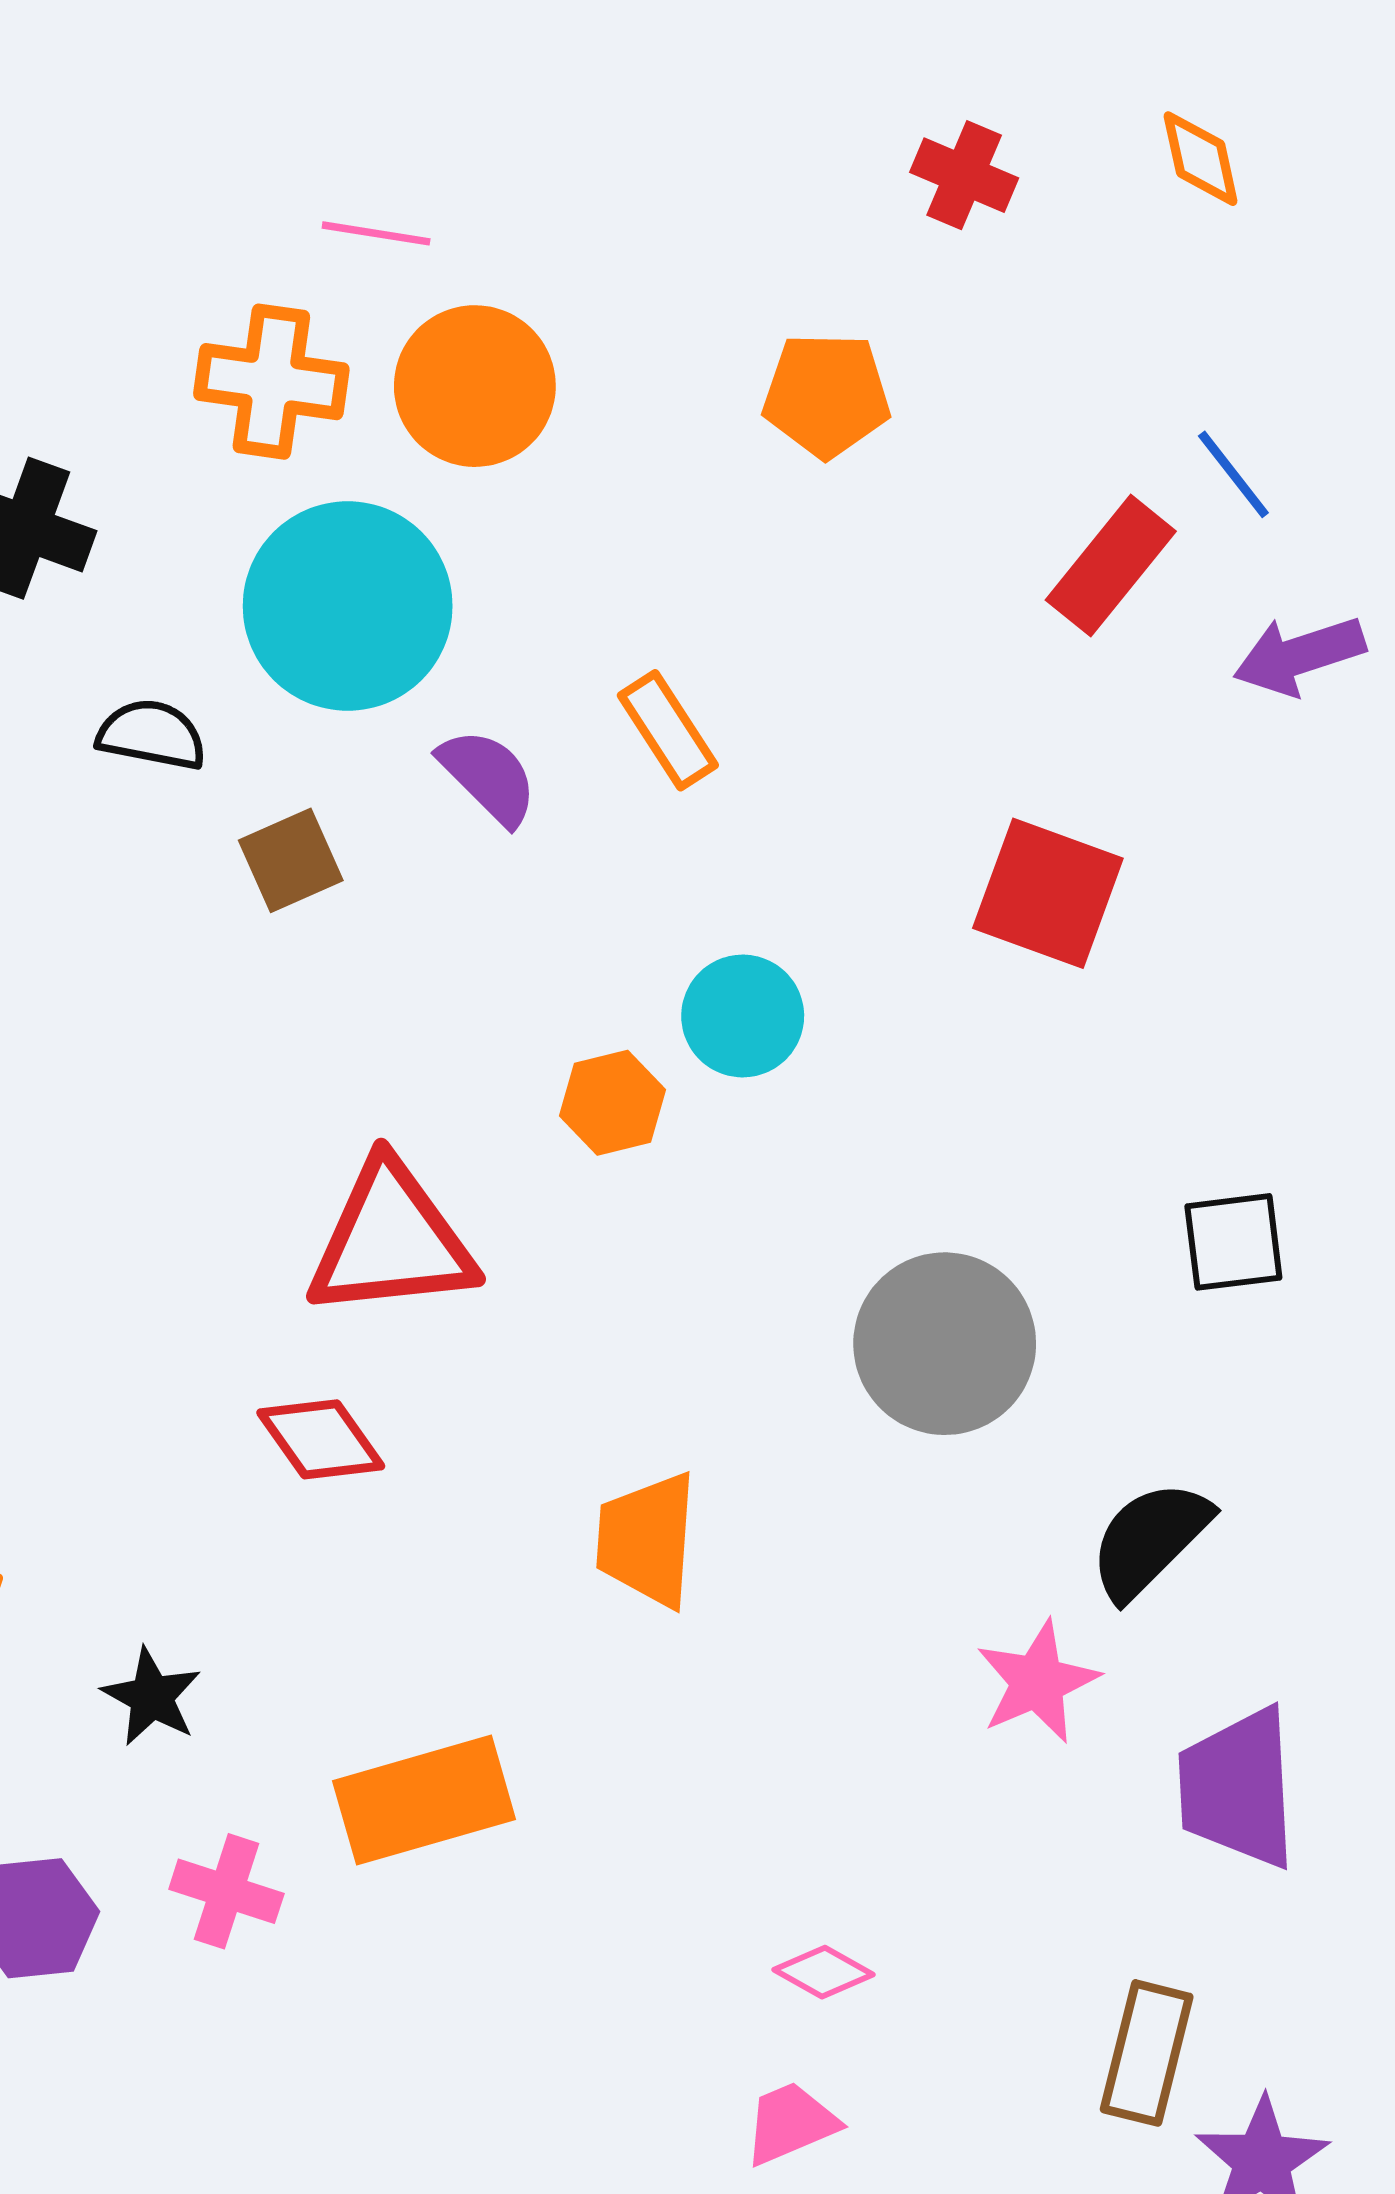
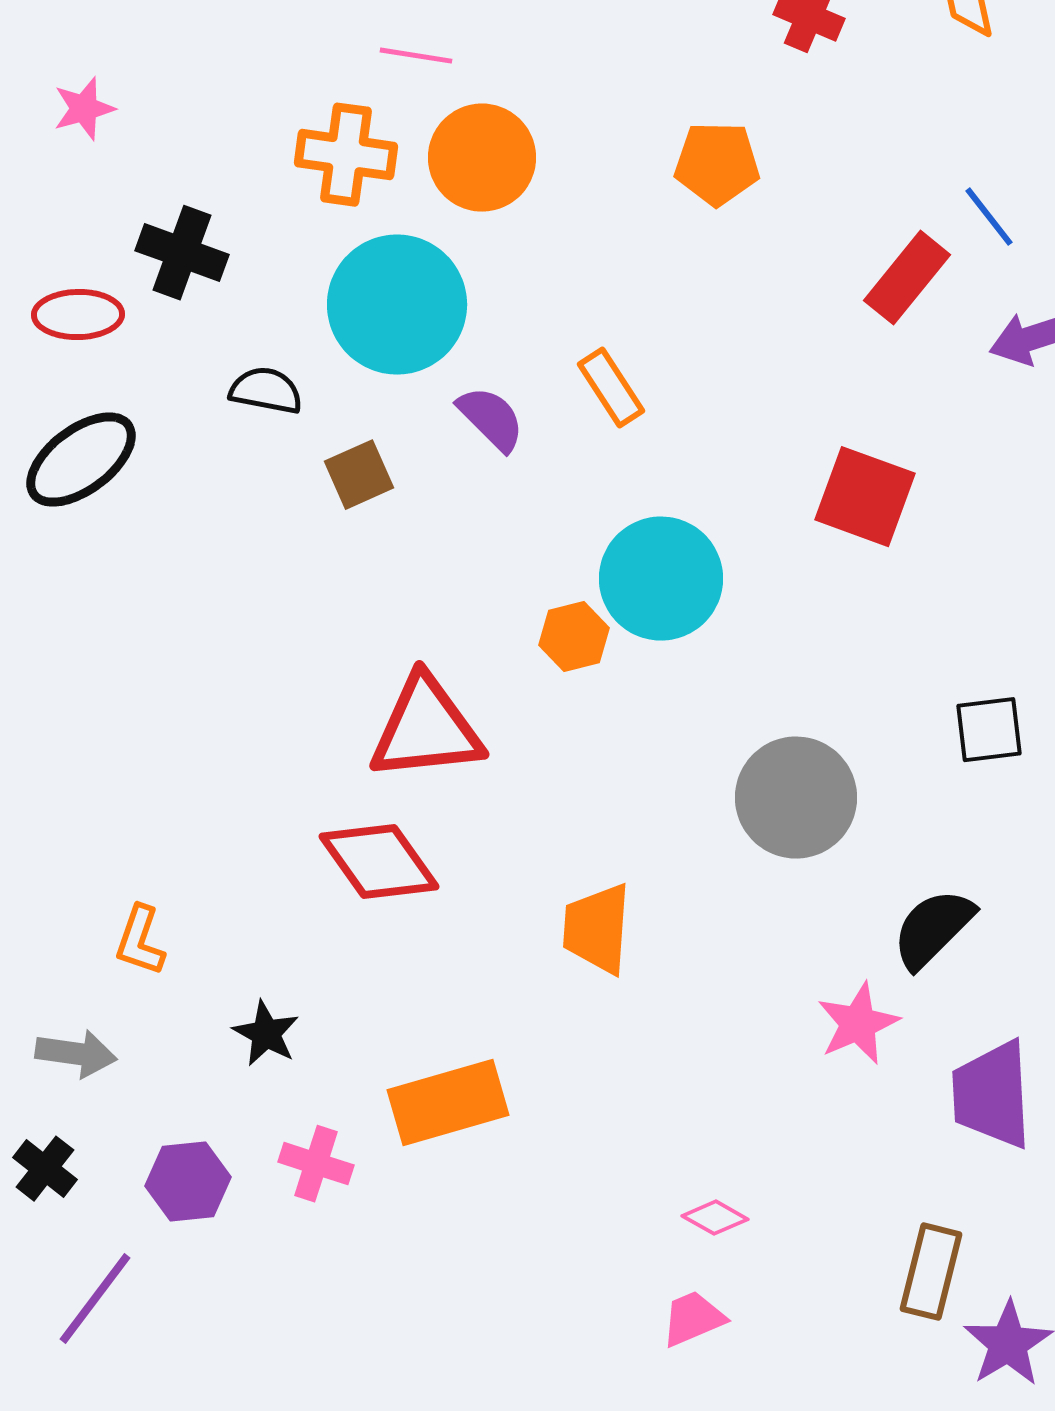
cyan circle: (743, 1016) -> (661, 579), size x1.5
red diamond: (321, 1439) -> (379, 862), size x1.4

